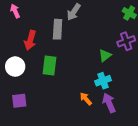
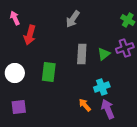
gray rectangle: (58, 29) -> (82, 54), moved
red arrow: (30, 40) -> (30, 35), moved
green triangle: (105, 55) -> (104, 54), moved

